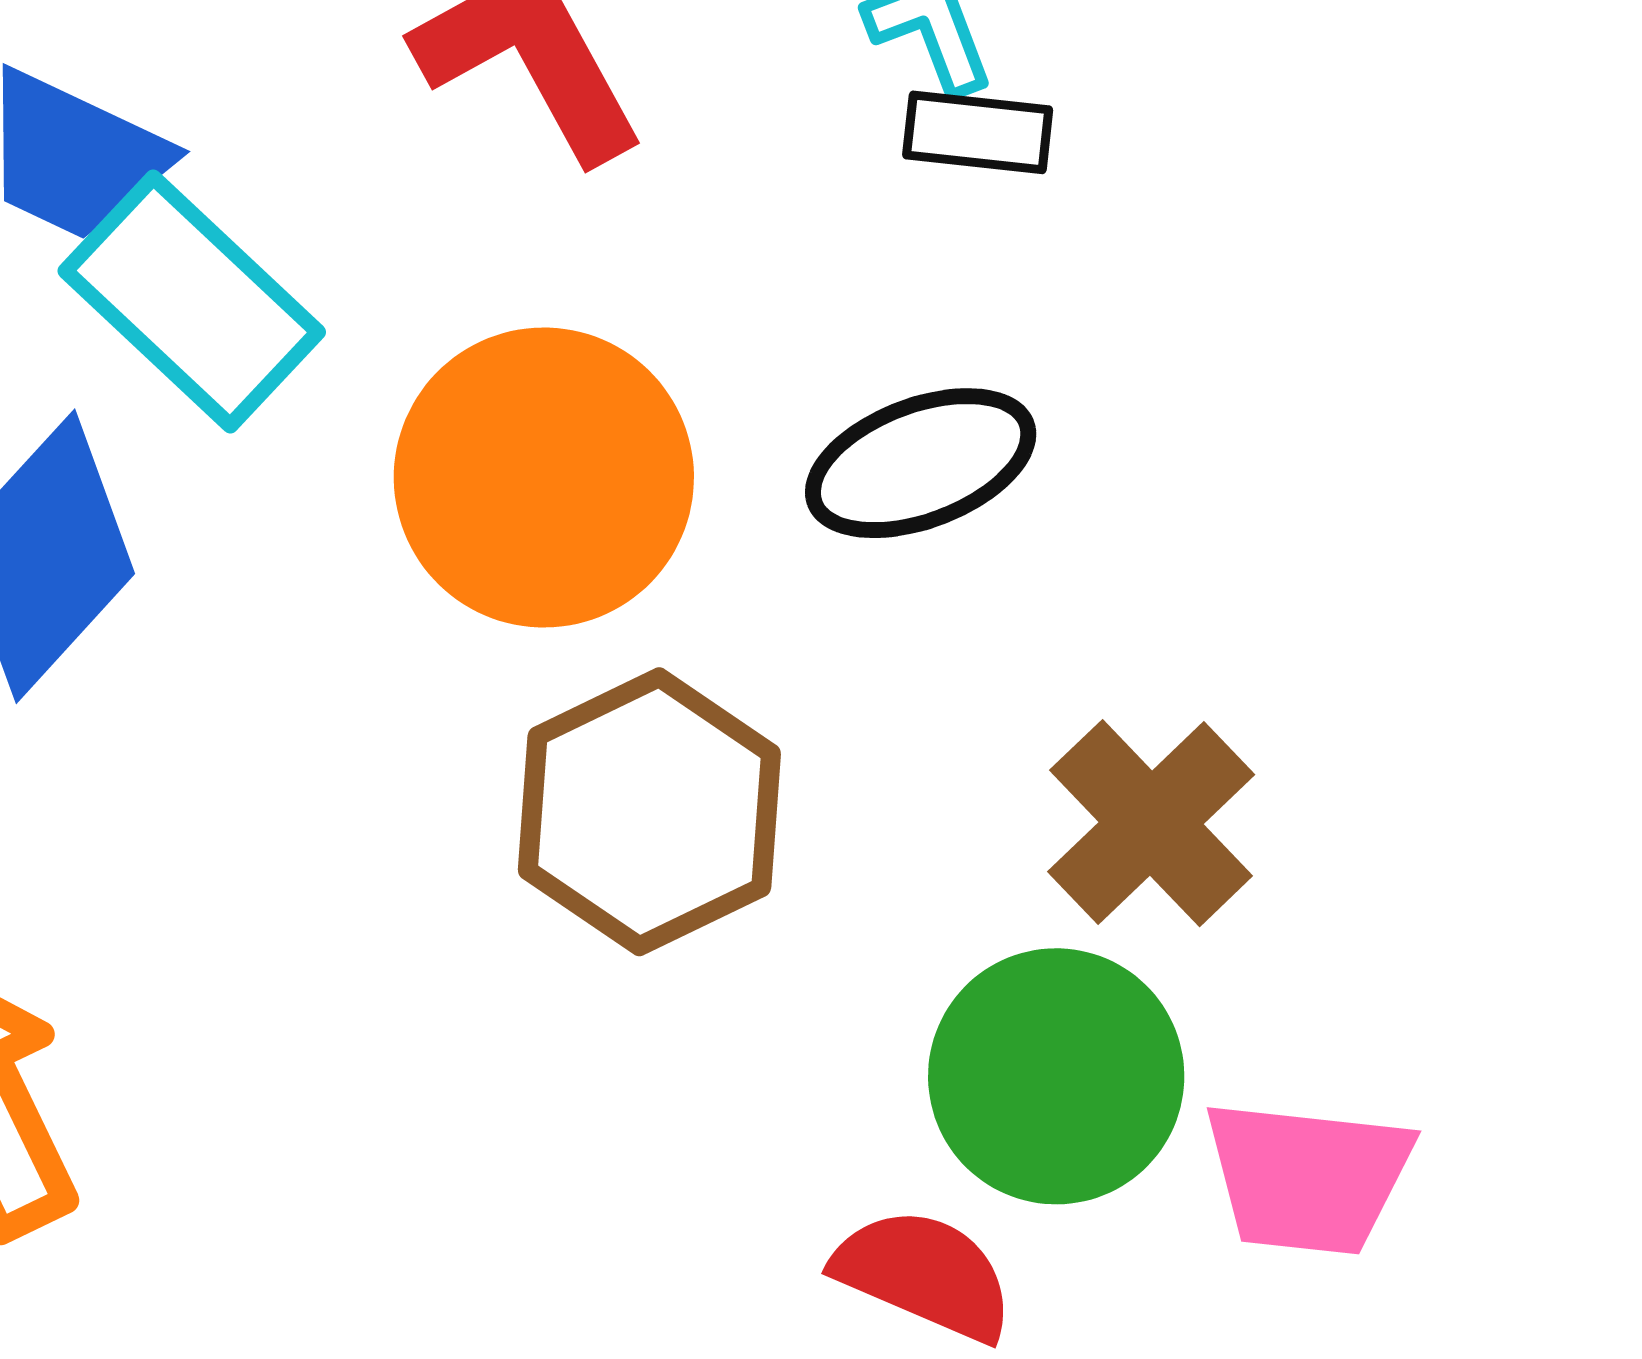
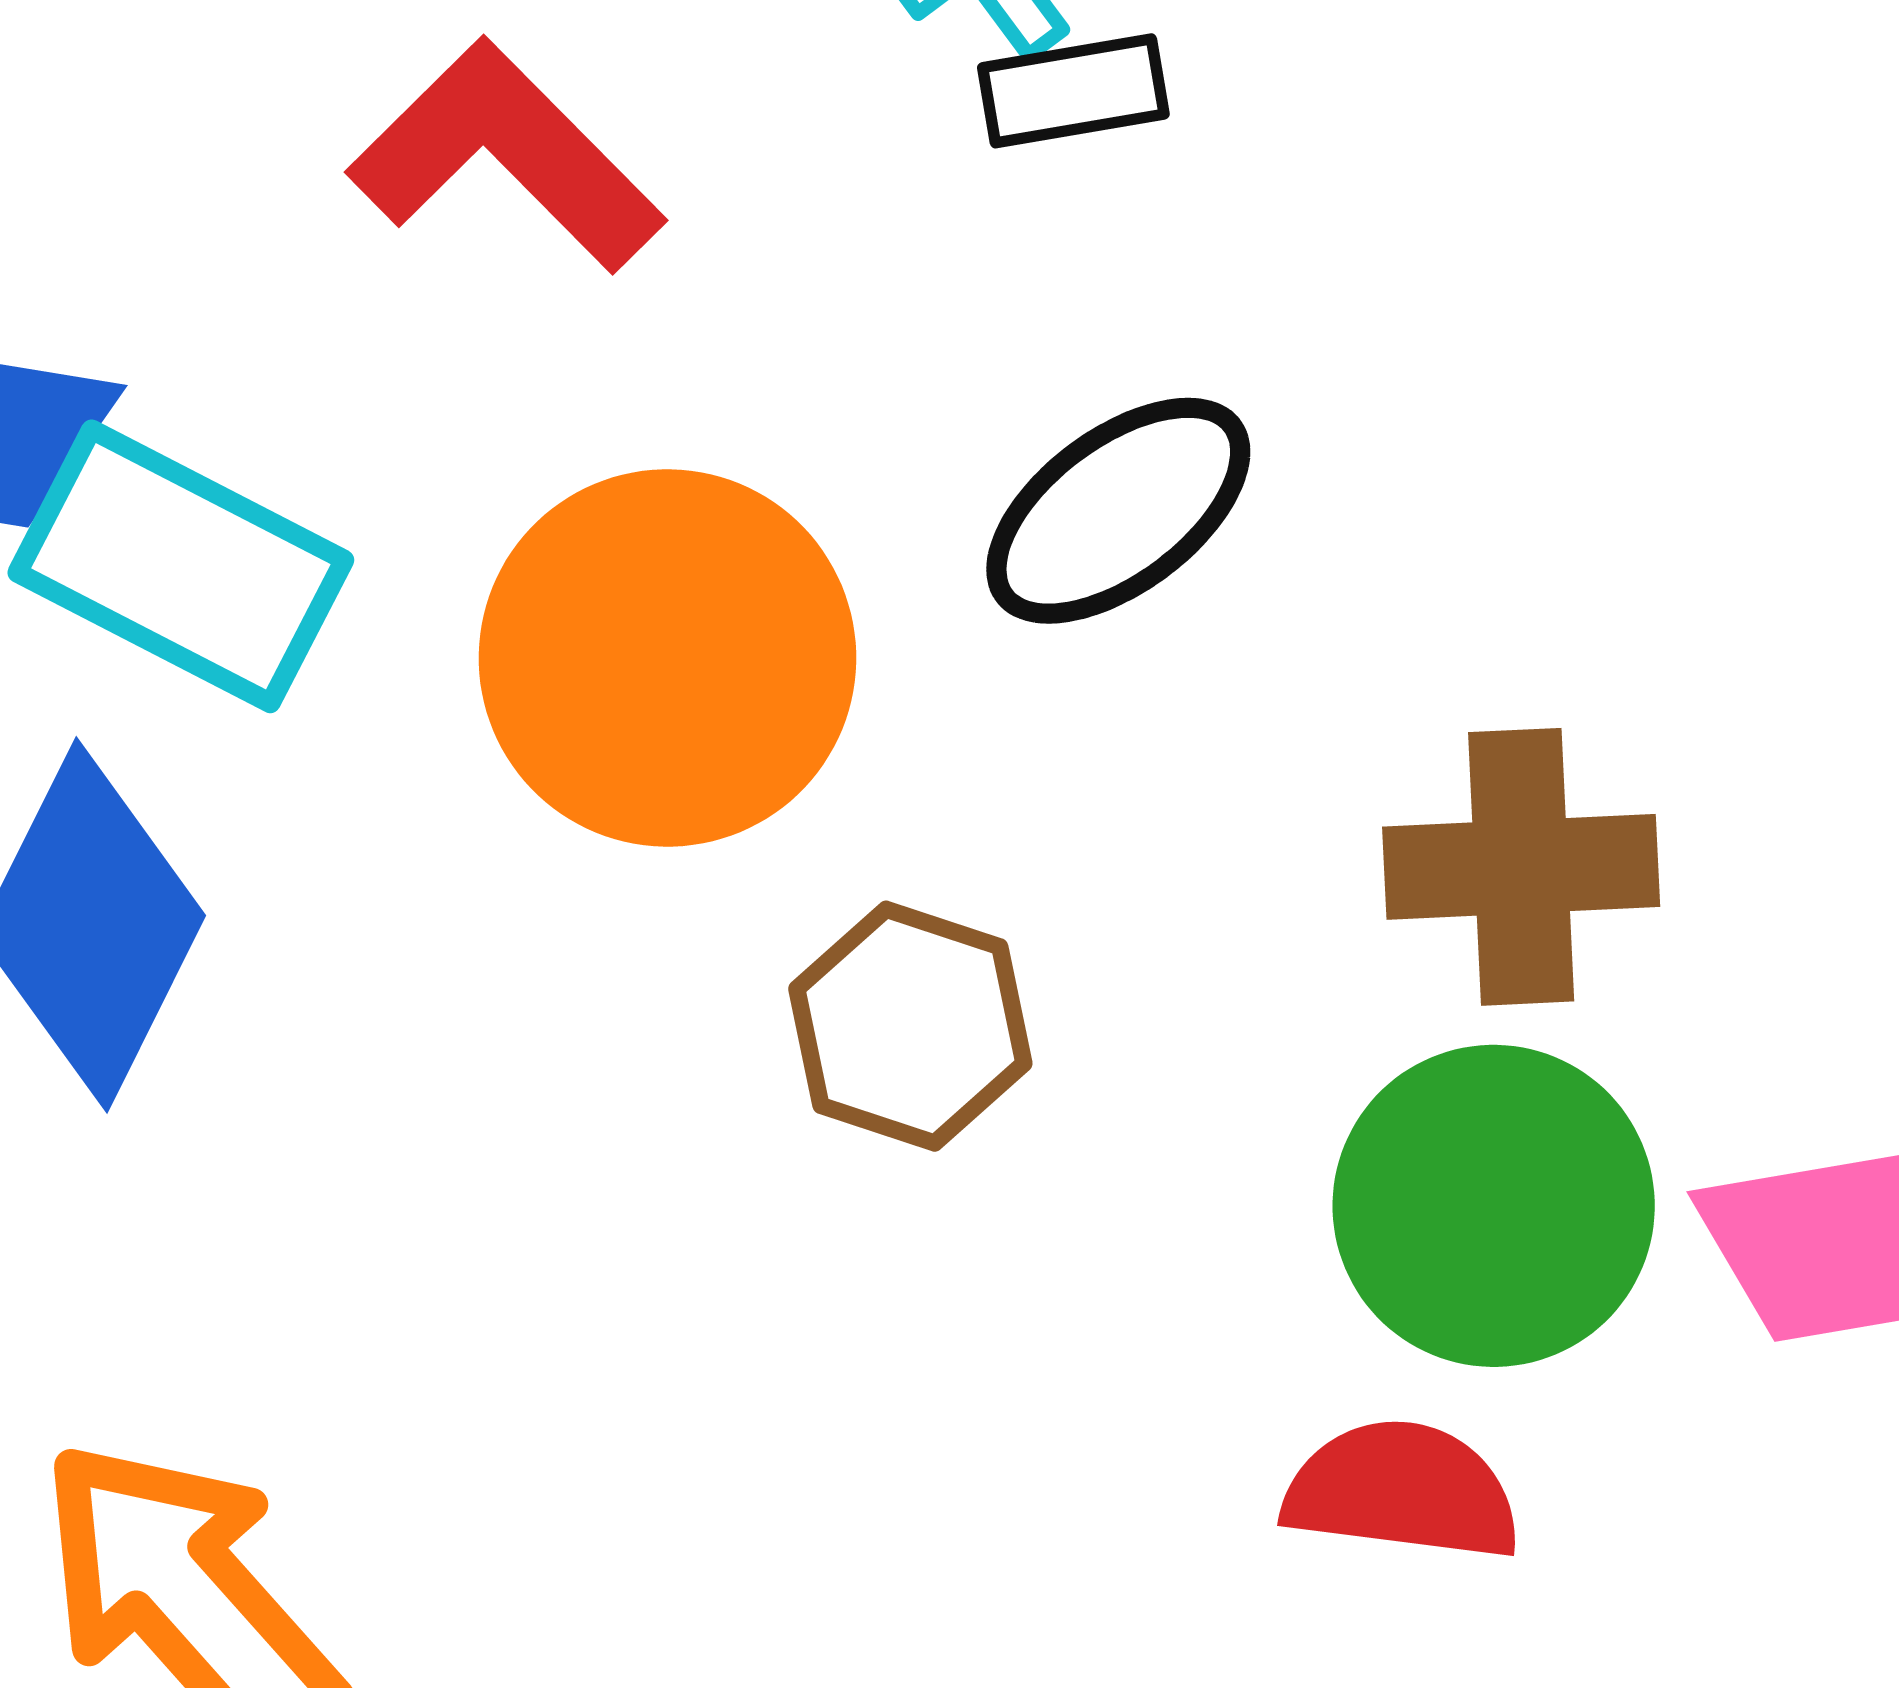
brown hexagon: (649, 812) -> (910, 1026), size x0.7
brown cross: (1151, 823) -> (1521, 867), turned -33

